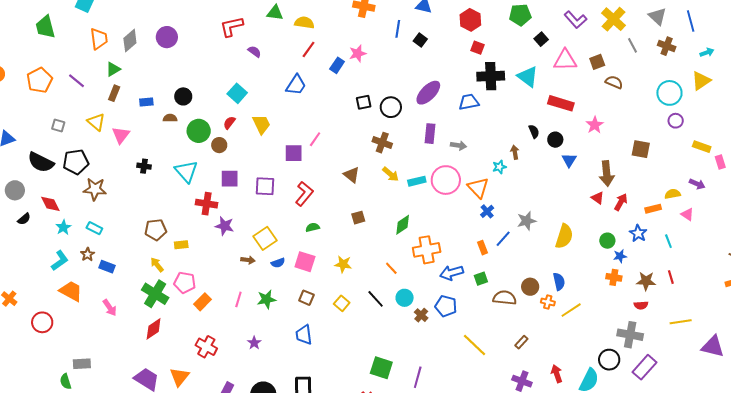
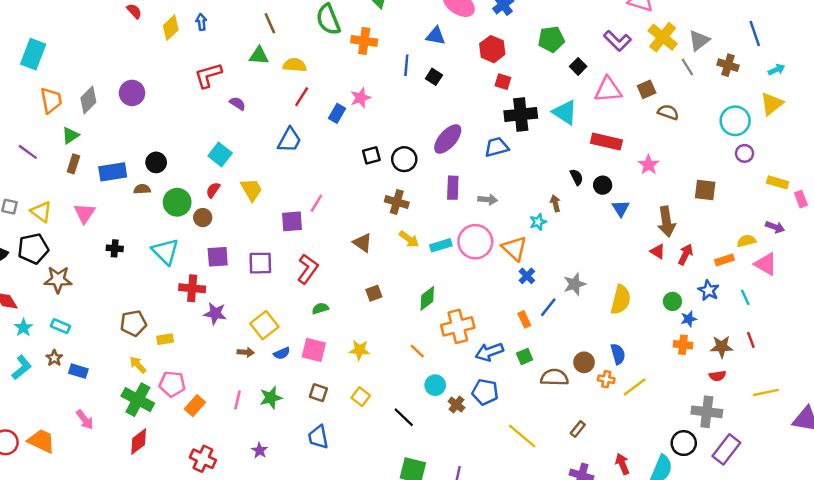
gray triangle: (657, 16) -> (699, 41), moved, turned 42
blue rectangle: (146, 102) -> (113, 172), size x1.6
yellow triangle: (96, 122) -> (41, 212), moved
pink triangle: (687, 214) -> (766, 264), size x1.5
orange trapezoid: (71, 291) -> (41, 441), moved
black line: (376, 299) -> (404, 417), moved

